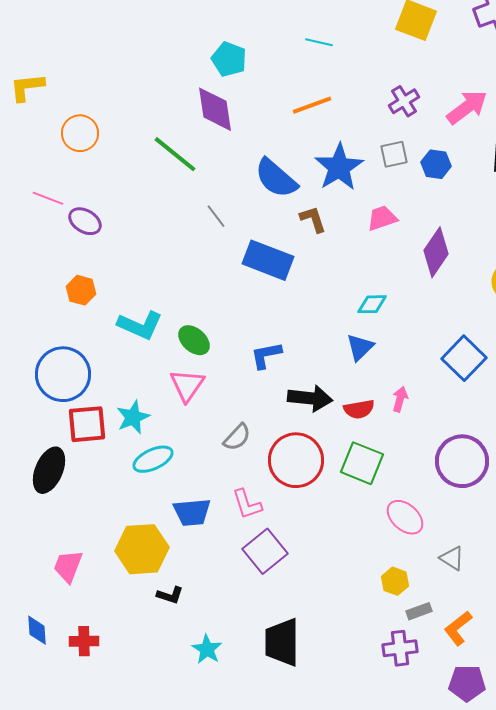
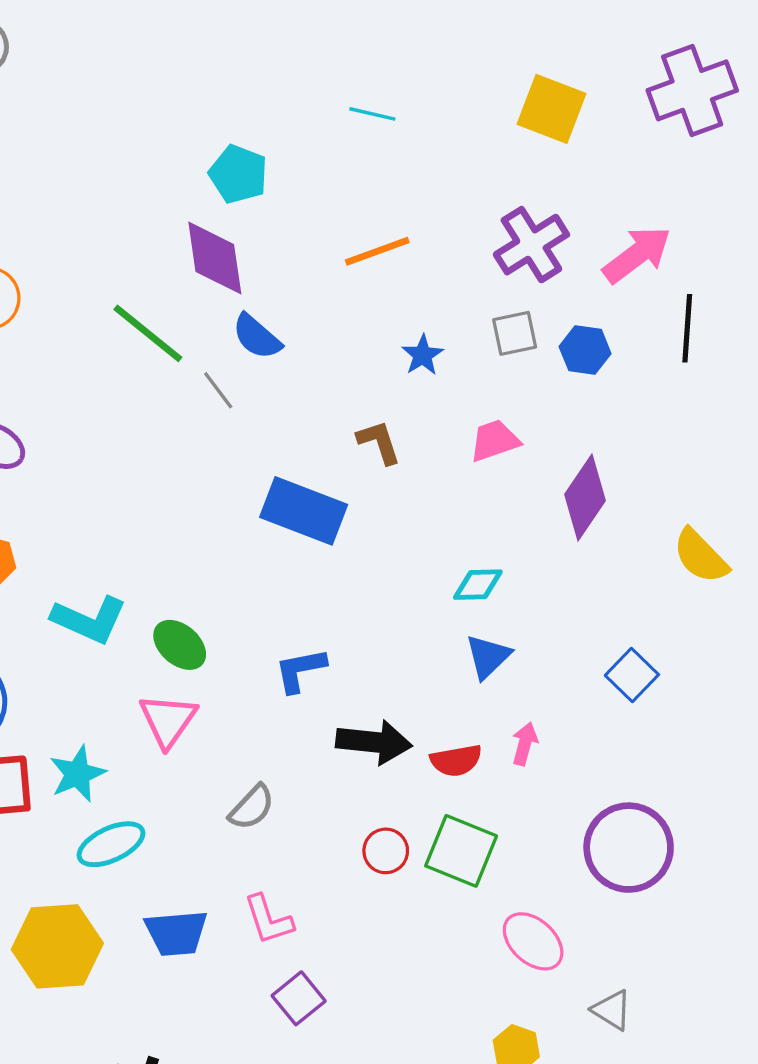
cyan line: (319, 42) -> (372, 114), moved
purple cross: (404, 101) -> (531, 245), size x1.4
blue star: (339, 167) -> (423, 355), size x0.5
blue semicircle: (276, 178) -> (257, 337), moved, size x0.7
gray line: (216, 216) -> (218, 390), moved
blue triangle: (360, 347) -> (488, 657), moved
blue square: (464, 358) -> (632, 675), size x0.7
red circle: (296, 460) -> (386, 851), moved, size x0.5
yellow hexagon: (142, 549) -> (57, 946), moved
purple square: (265, 551) -> (299, 998), size x0.7

